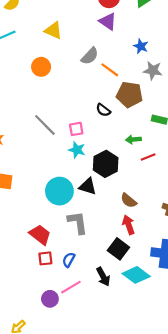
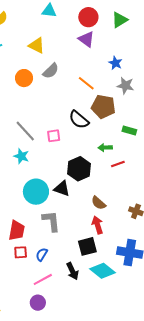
gray semicircle: (90, 56) -> (51, 71), moved
black semicircle: (103, 110) -> (79, 120), size x1.5
cyan star: (77, 150) -> (21, 156), moved
red trapezoid: (40, 235) -> (17, 230), turned 60
black square: (118, 249) -> (87, 246), turned 36
purple circle: (50, 299) -> (38, 303), moved

